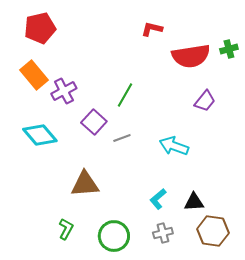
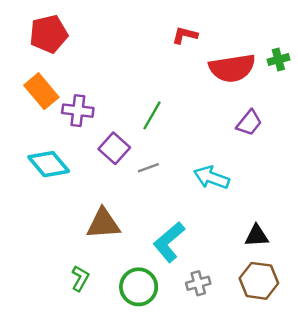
purple cross: (64, 91) -> (78, 111), turned 35
cyan L-shape: (158, 199) -> (169, 242), moved, size x1.6
black triangle: (194, 202) -> (257, 236), moved

